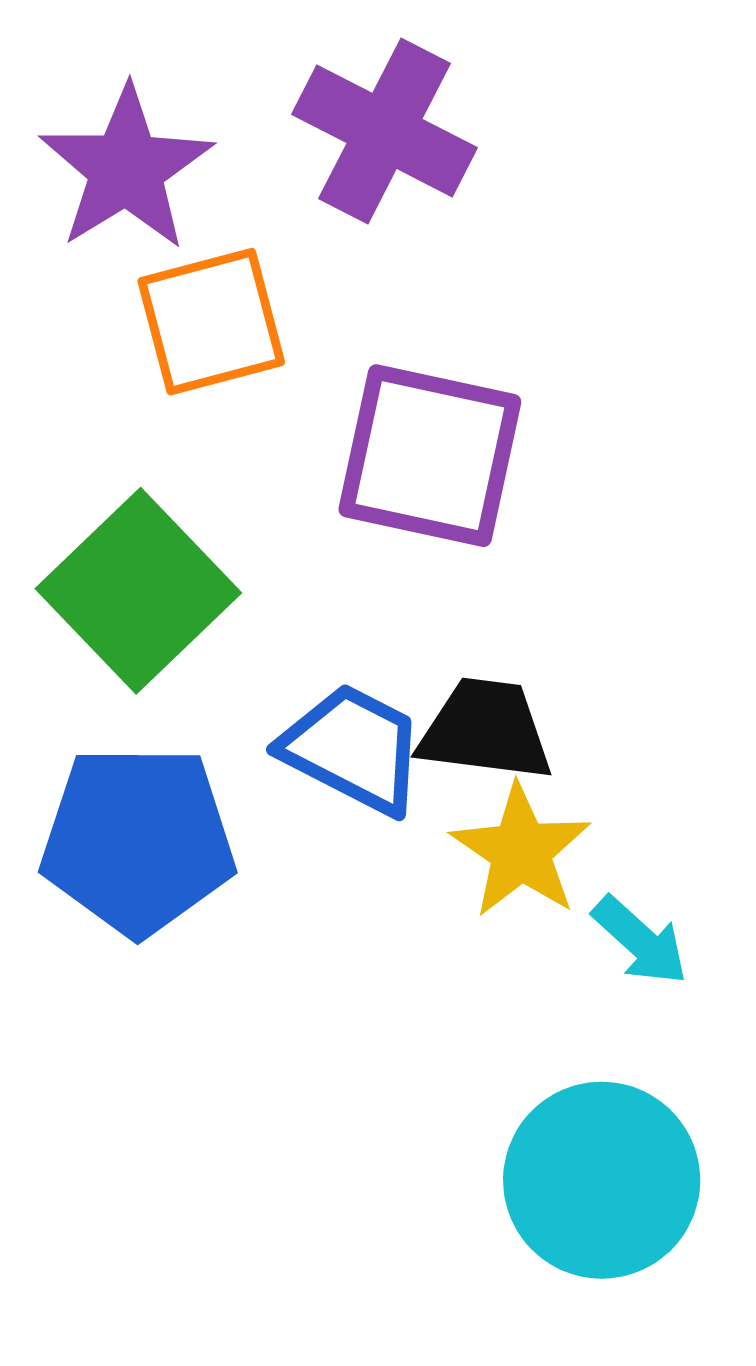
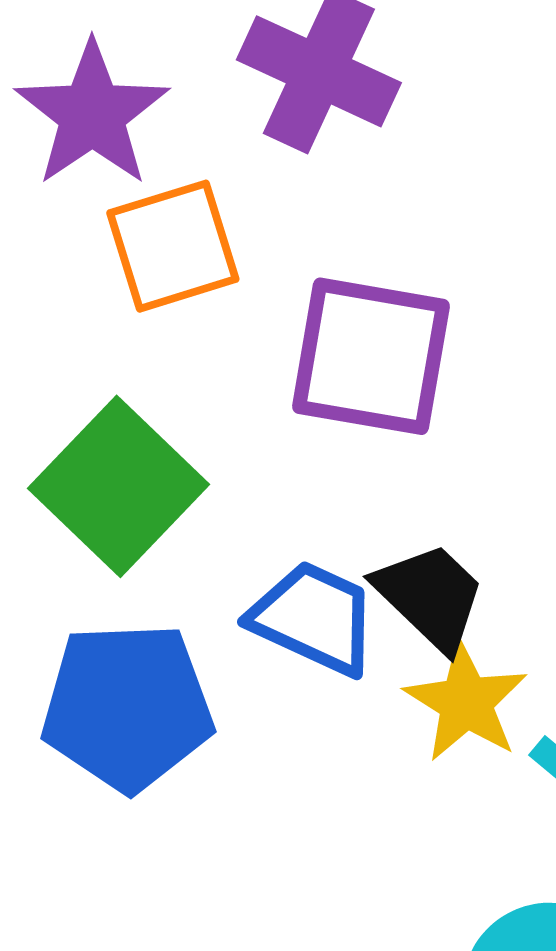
black trapezoid: (486, 730) -> (430, 596), turned 39

